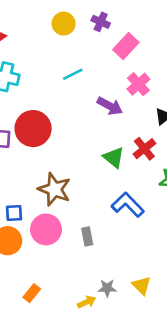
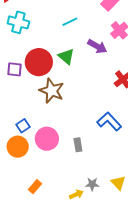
green triangle: (114, 157) -> (66, 56), moved
brown star: (54, 189) -> (52, 91), moved
blue square: (14, 213) -> (23, 126), turned -32

